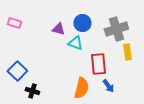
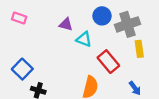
blue circle: (82, 23) -> (102, 16), moved
red rectangle: (98, 64) -> (108, 62), turned -35
blue arrow: (108, 86) -> (135, 88), moved

